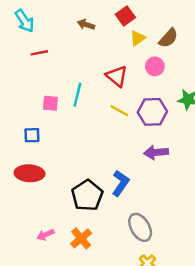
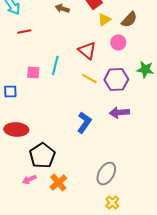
blue square: (32, 135) -> (10, 92), moved
blue L-shape: (120, 183) -> (84, 122), moved
black pentagon: (87, 195) -> (42, 156), moved
gray ellipse: (140, 227) -> (106, 174), turned 60

